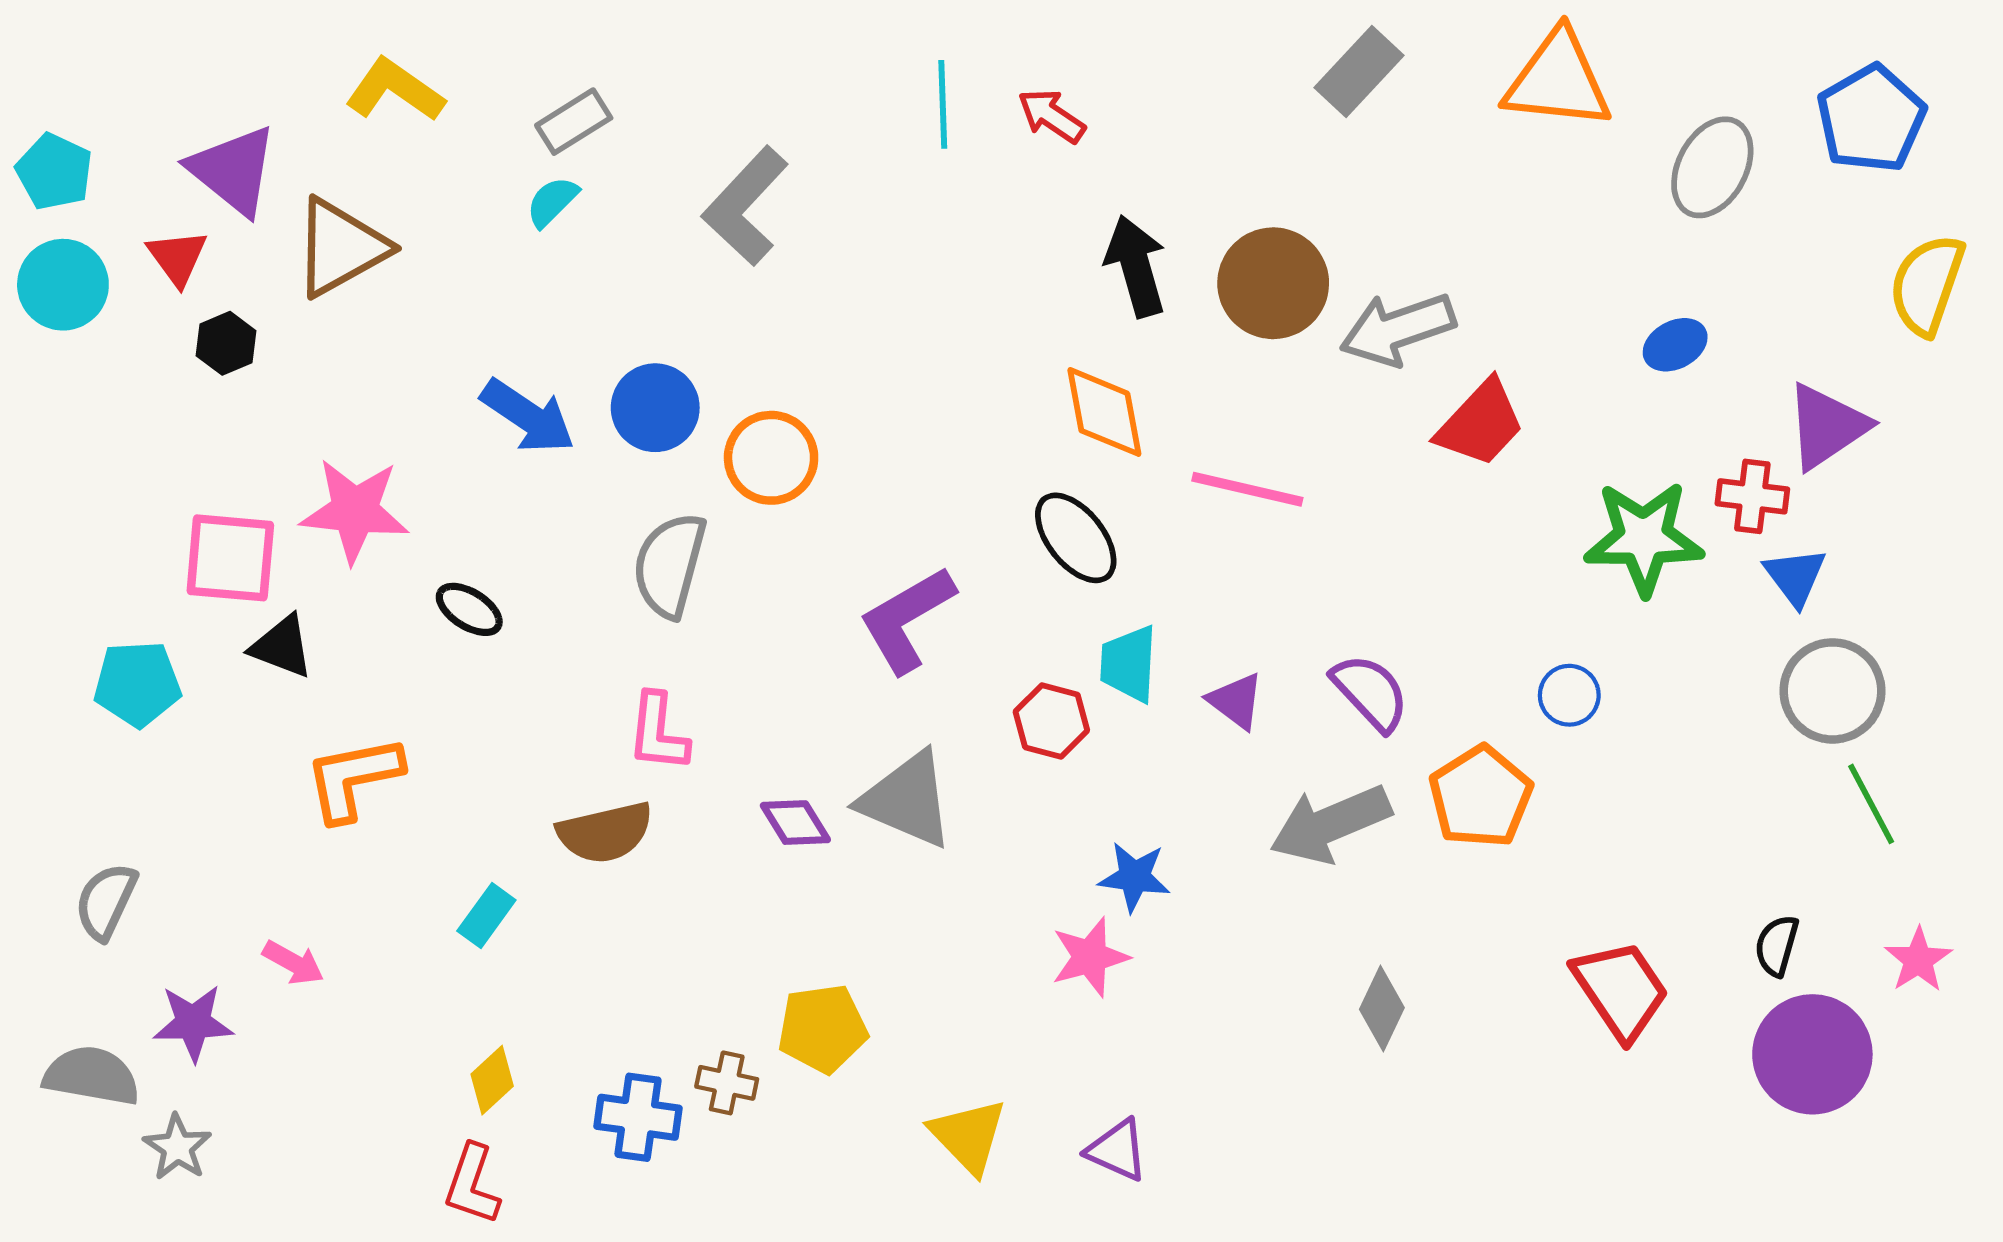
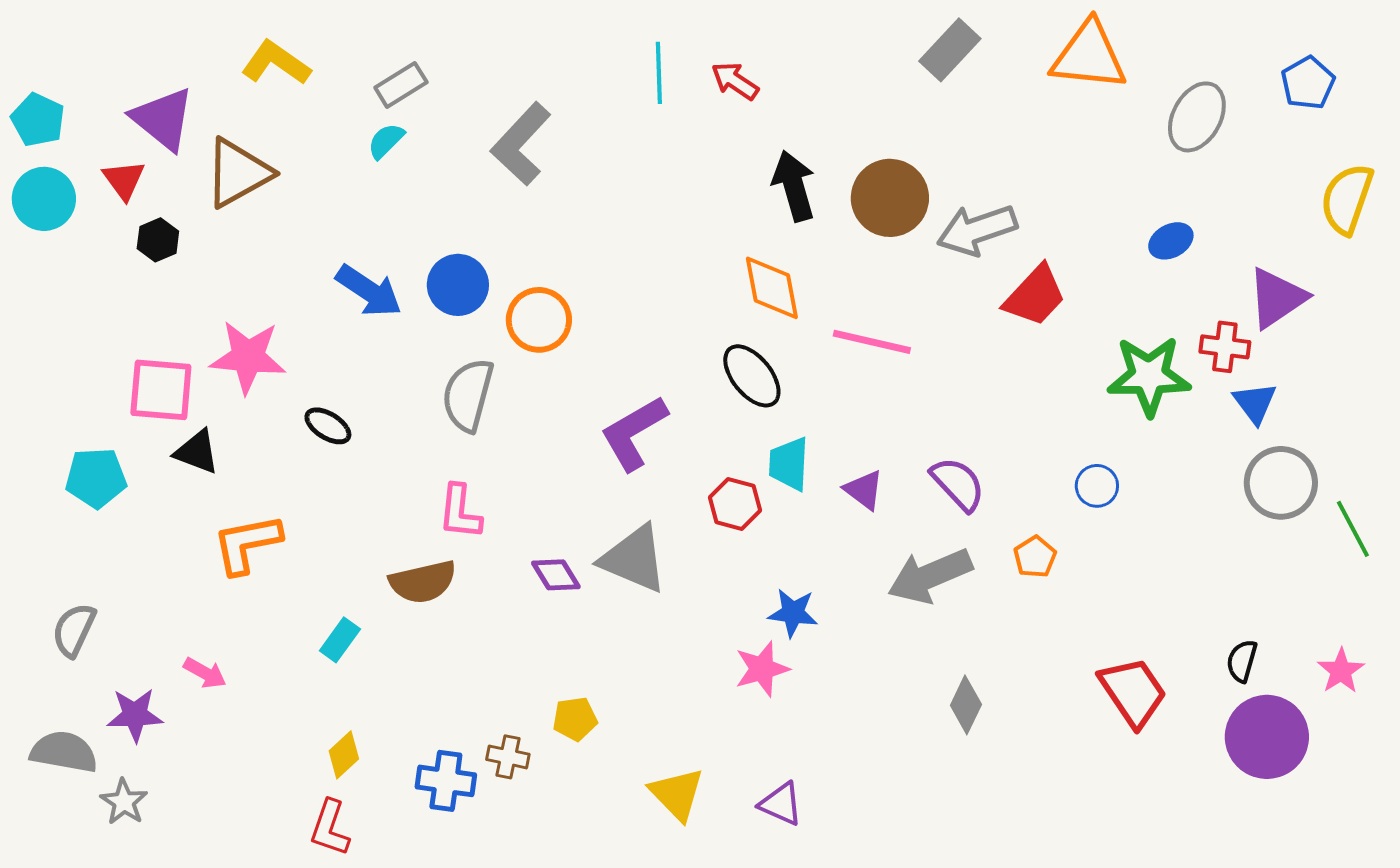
blue pentagon: (1871, 119) -> (1308, 83), size x0.7
orange pentagon: (1481, 797) -> (1035, 557), size x0.6
green line: (1871, 804) -> (1353, 529), moved
yellow pentagon: (823, 1029) -> (575, 719), size x0.7

